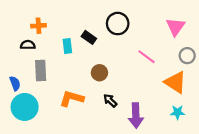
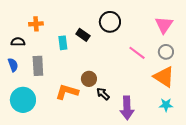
black semicircle: (28, 45) -> (18, 42), moved
gray circle: (187, 56) -> (166, 52), moved
brown circle: (99, 73) -> (89, 79), moved
blue semicircle: (15, 83) -> (13, 65), moved

